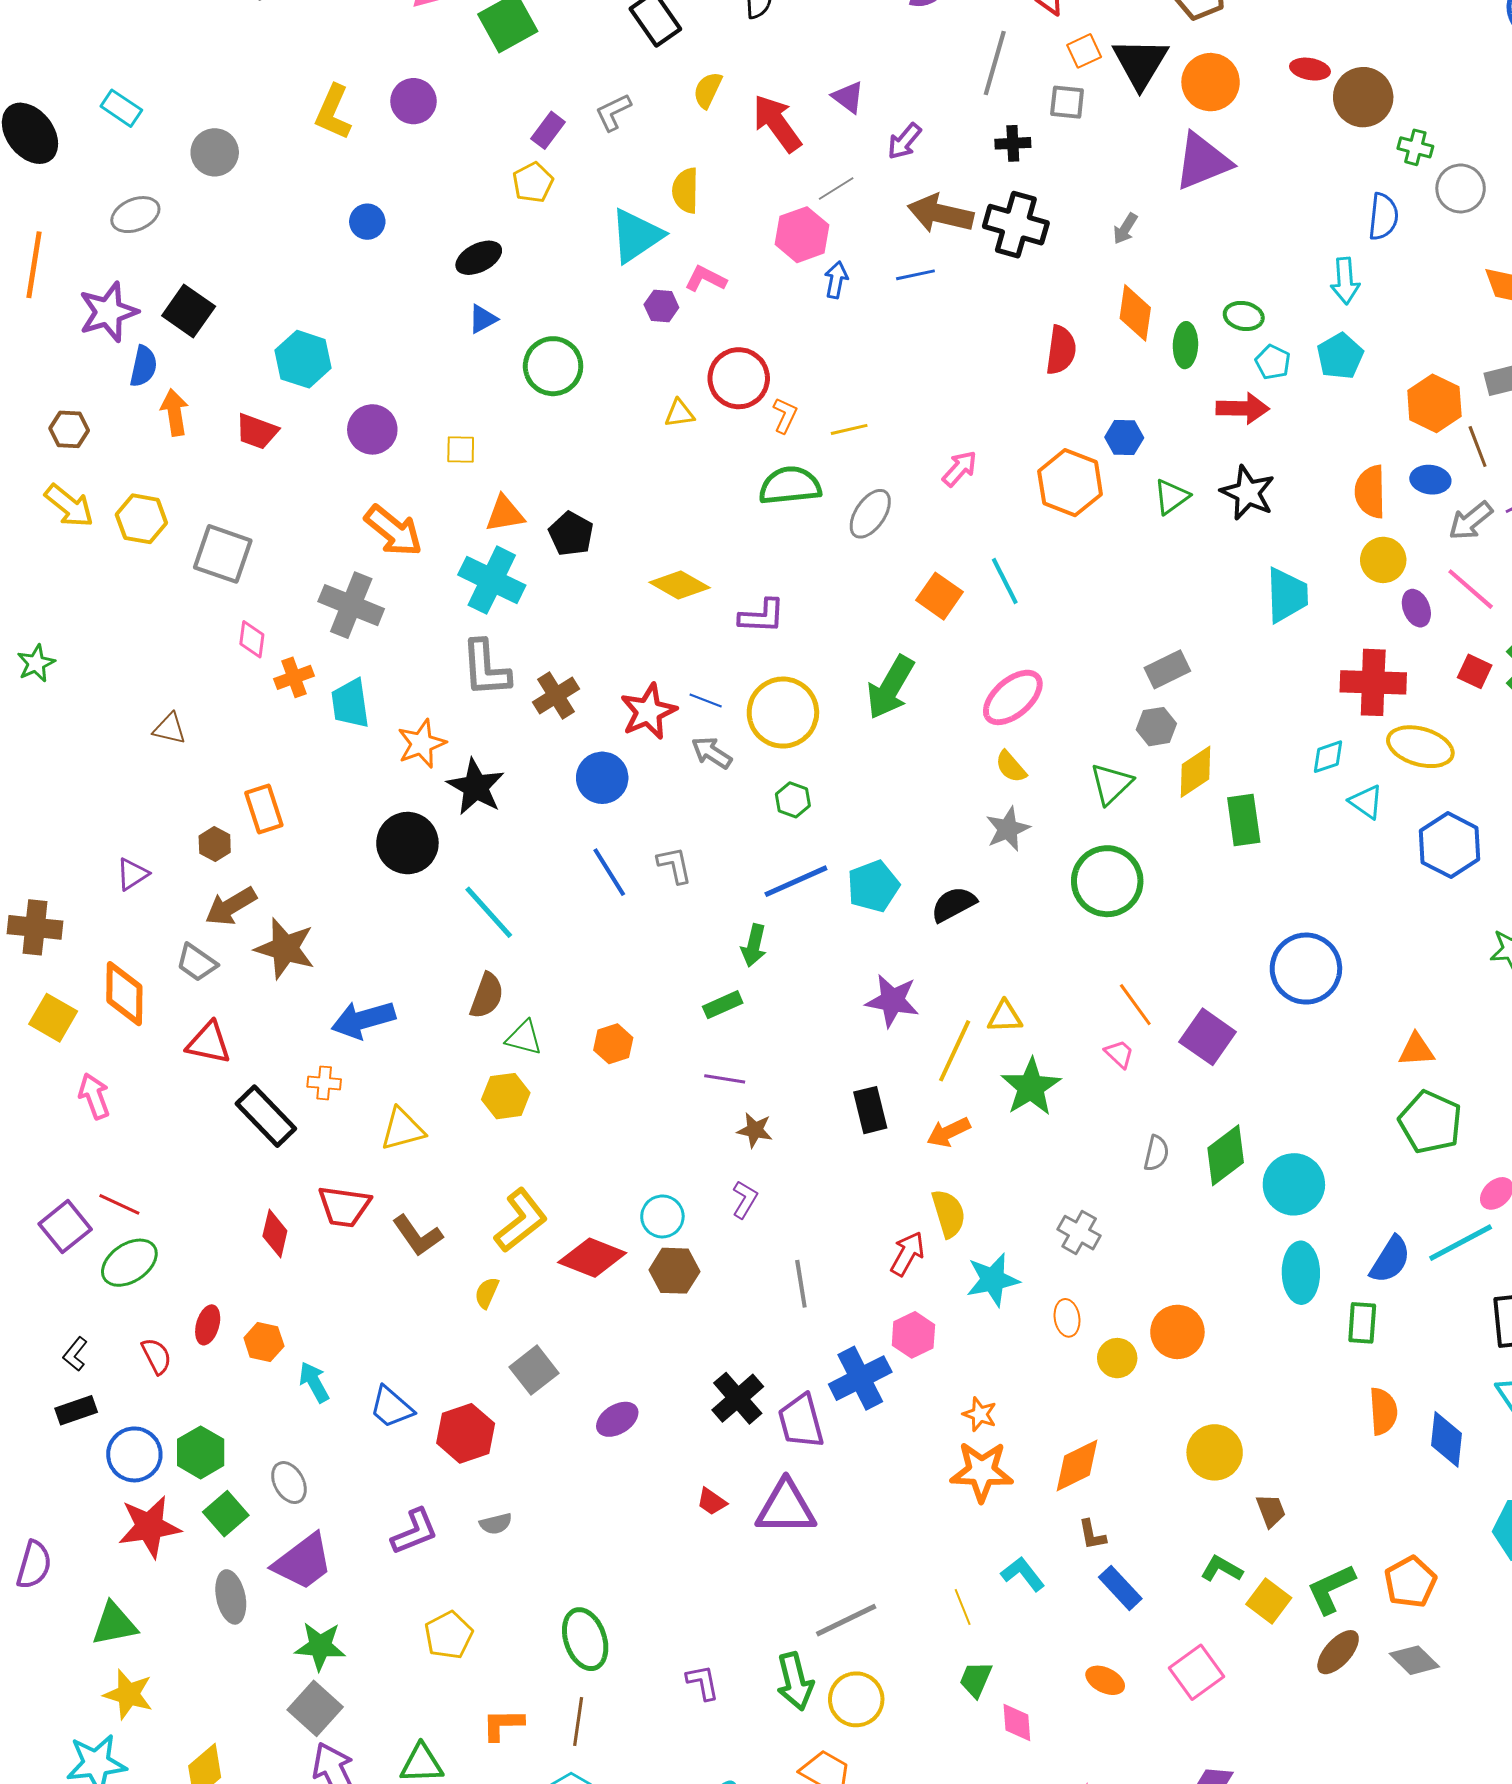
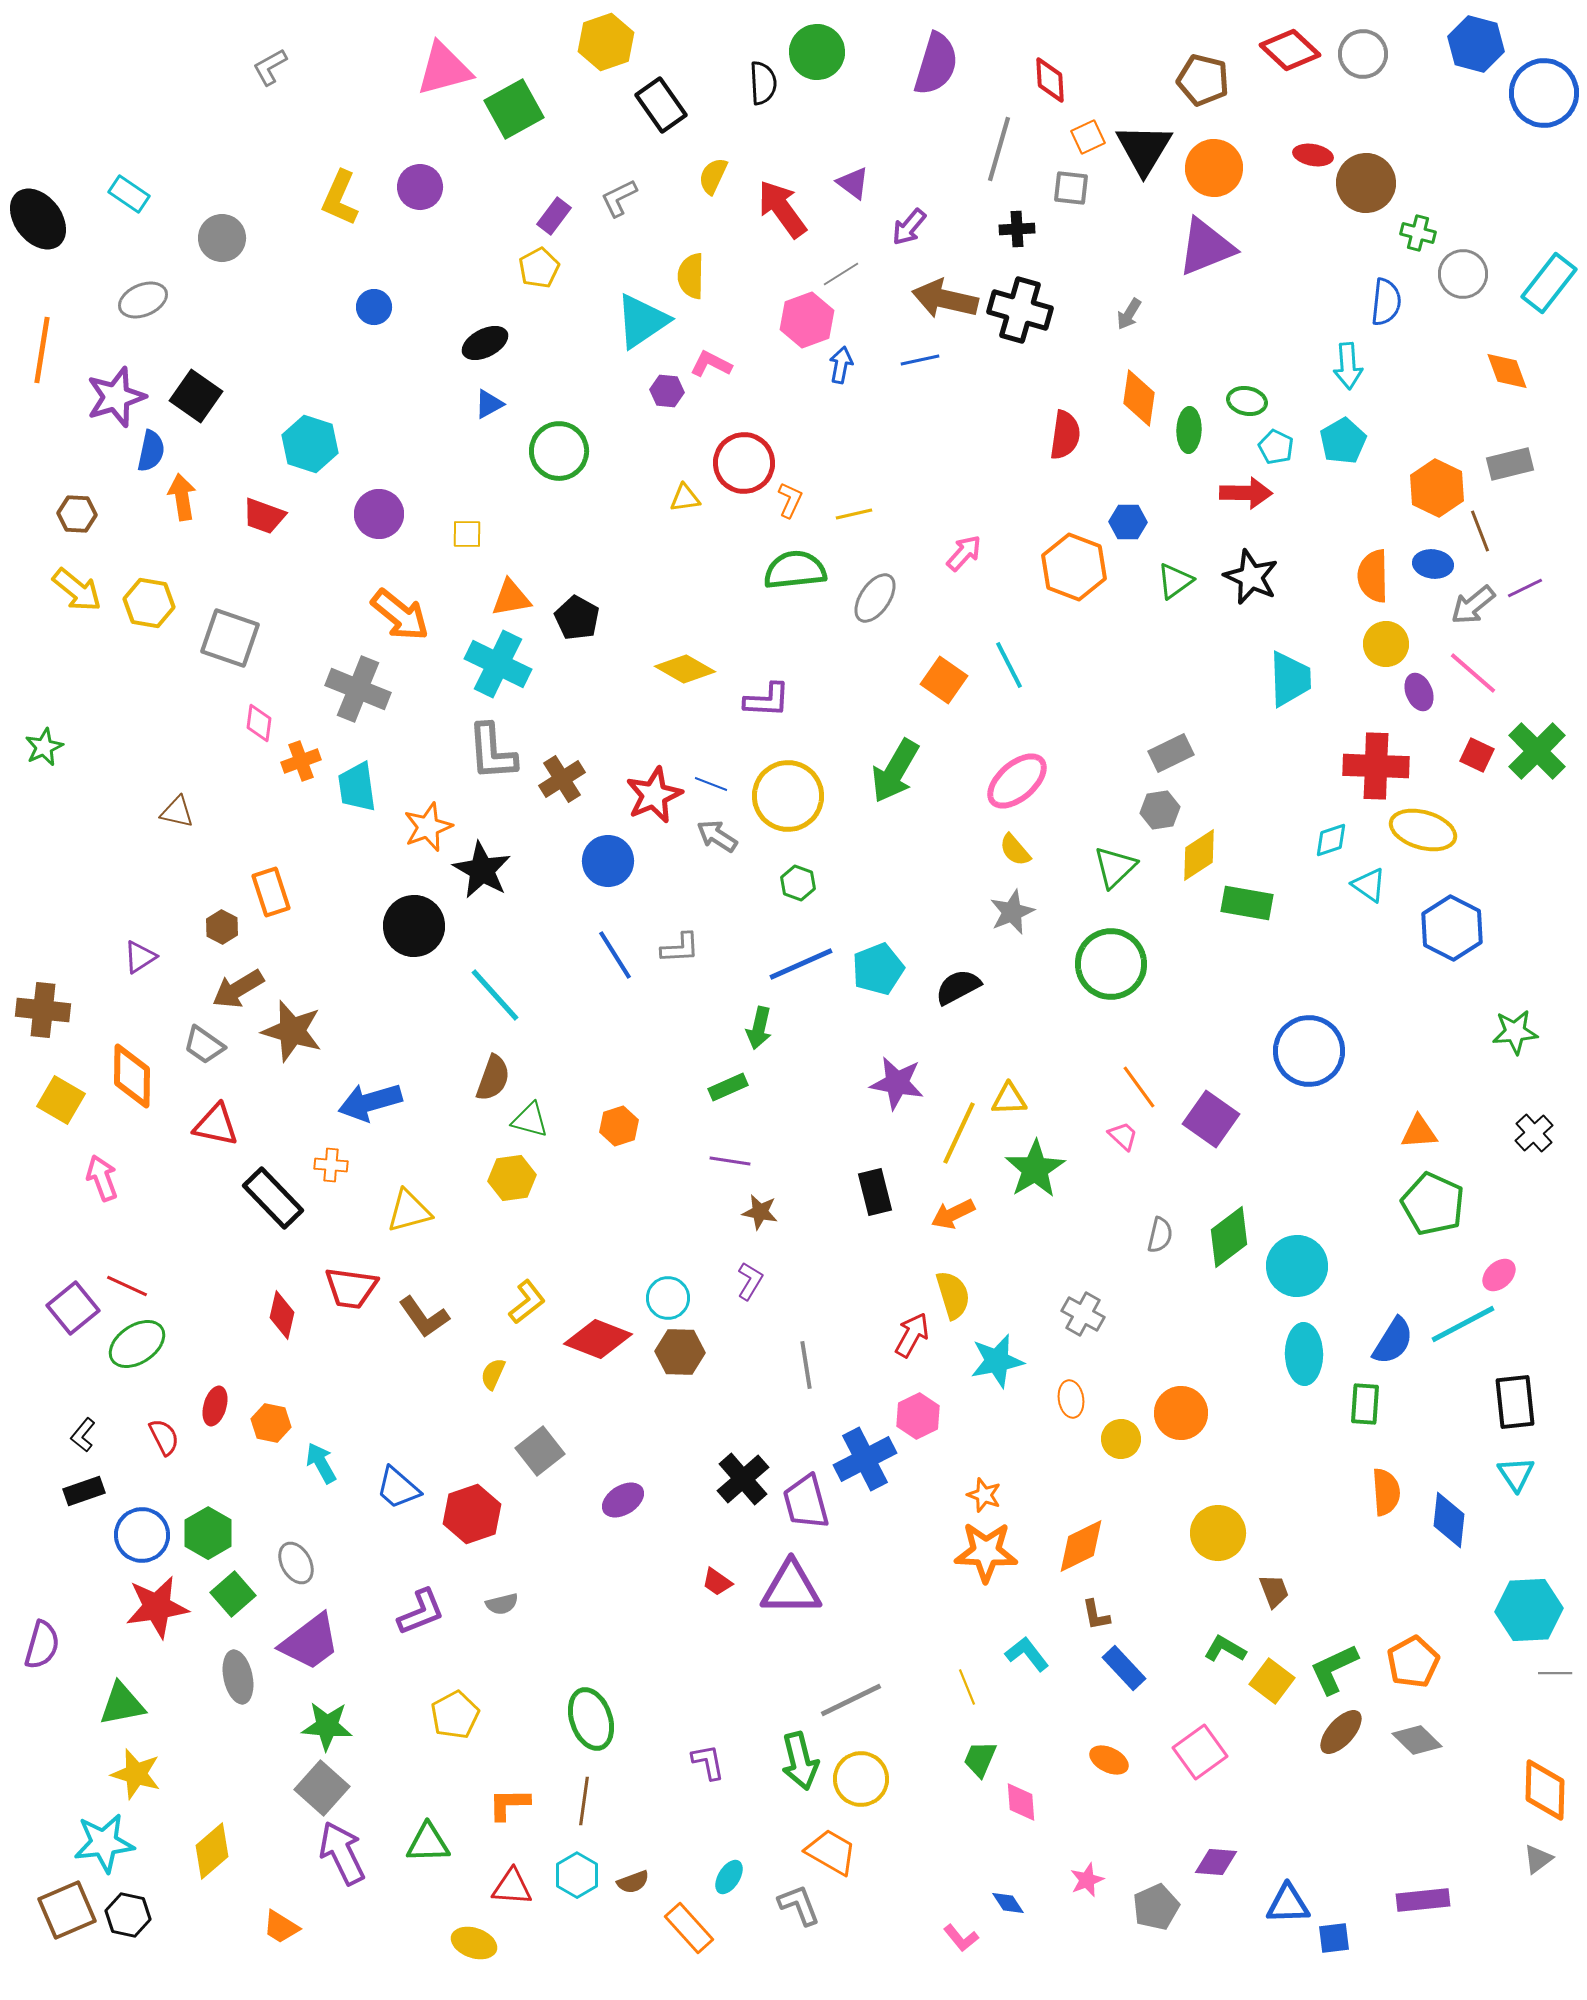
green rectangle: (1244, 820) -> (1247, 903), turned -72
gray L-shape: (674, 865) -> (680, 948), turned 99
yellow L-shape: (521, 1221) -> (527, 1302), size x0.7

